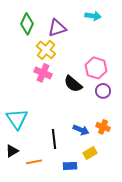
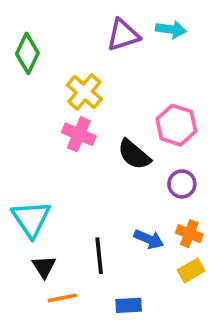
green diamond: (27, 24) -> (27, 53), moved
purple triangle: (57, 28) -> (123, 35), moved
purple circle: (103, 91) -> (182, 184), moved
black triangle: (12, 151) -> (44, 267), moved, turned -32
yellow rectangle: (90, 153) -> (191, 270), moved

